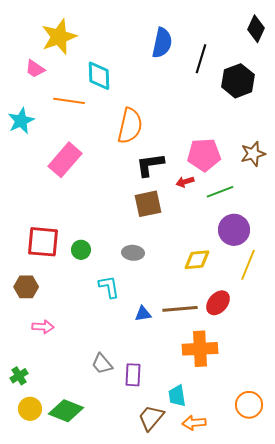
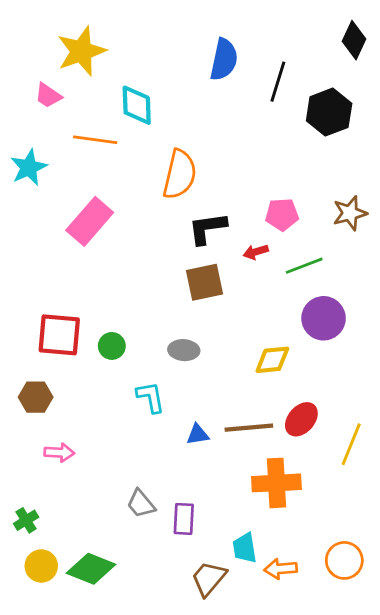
pink pentagon: (204, 155) -> (282, 214), size x0.7
yellow line: (248, 265) -> (351, 444), moved
orange arrow: (194, 423) -> (281, 569), moved

